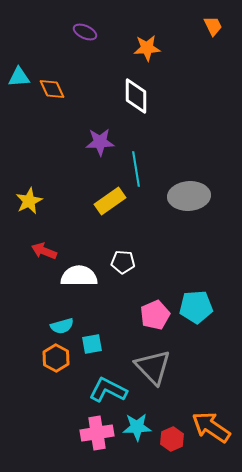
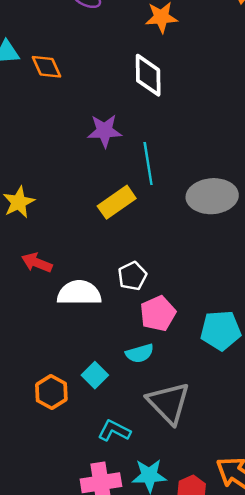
white pentagon: (123, 262) -> (132, 276), turned -30
pink pentagon: (155, 315) -> (158, 313), moved
cyan semicircle: (62, 326) -> (140, 353), moved
cyan square: (92, 344) -> (95, 375), turned -35
cyan L-shape: (108, 390) -> (114, 431), size x0.7

